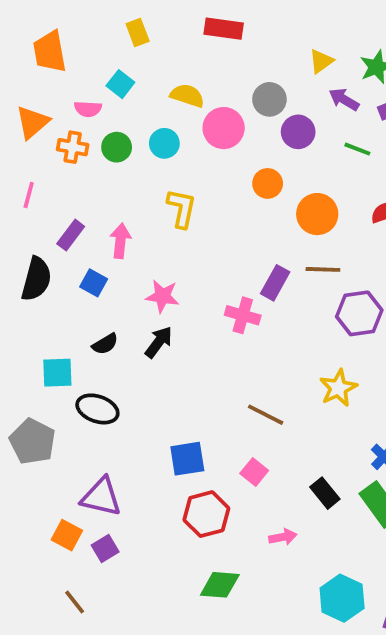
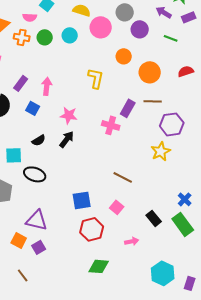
yellow L-shape: (182, 208) -> (96, 78), moved
yellow star: (338, 388) -> (161, 151), moved

